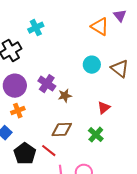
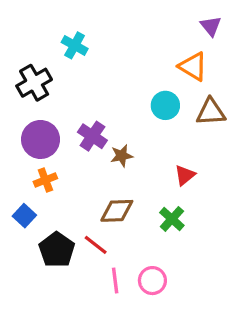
orange triangle: (100, 27) -> (193, 66), moved
cyan cross: (36, 28) -> (75, 45), turned -35
brown triangle: (120, 69) -> (211, 112), turned -42

